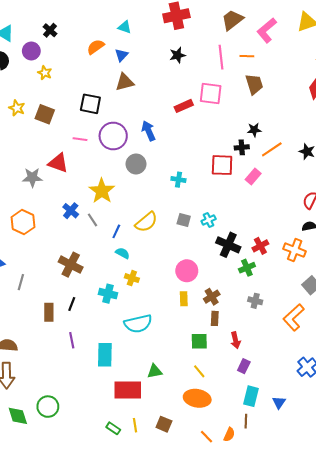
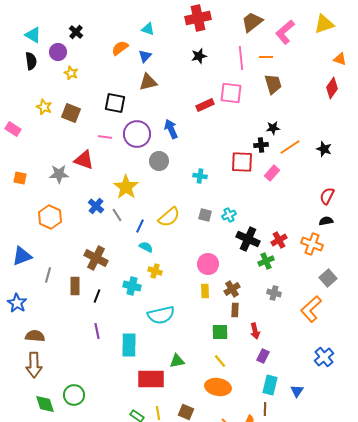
brown rectangle: (49, 312) -> (75, 286), moved

